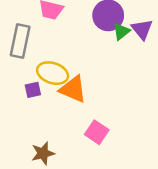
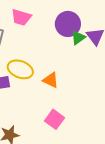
orange triangle: (73, 89) -> (51, 80), moved, size x0.7

